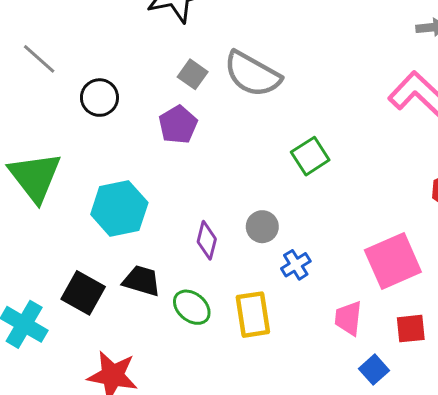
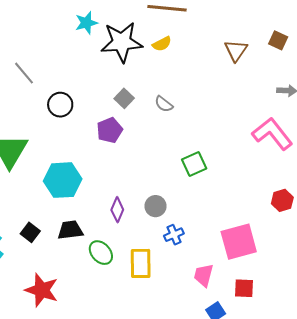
gray semicircle: (252, 74) -> (164, 104), size x0.5
black trapezoid: (142, 281) -> (70, 230), turned -32
black square: (83, 293) -> (30, 232), size x0.7

